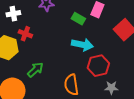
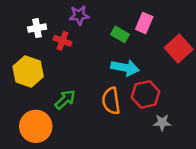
red cross: (25, 34) -> (63, 41), moved
orange semicircle: (71, 85) -> (111, 101), moved

